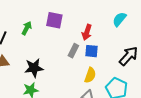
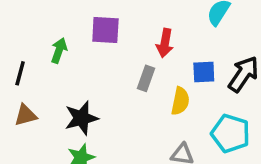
blue square: (91, 51) -> (204, 72), moved
yellow semicircle: (90, 75) -> (180, 101), moved

